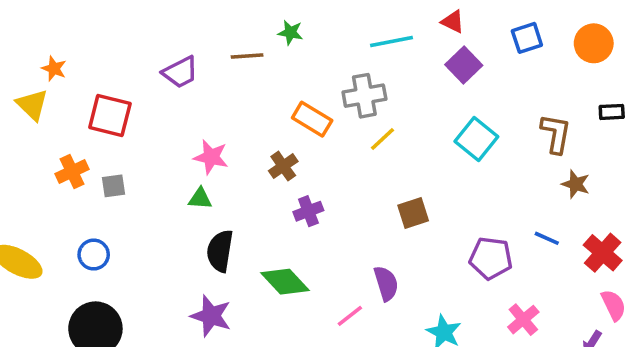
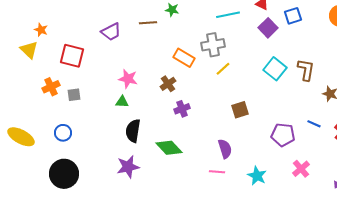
blue square: (527, 38) -> (293, 16), moved
brown L-shape: (556, 134) -> (306, 70), moved
purple star: (211, 316) -> (128, 167), turned -30
pink line: (350, 316) -> (217, 172), moved, turned 42

